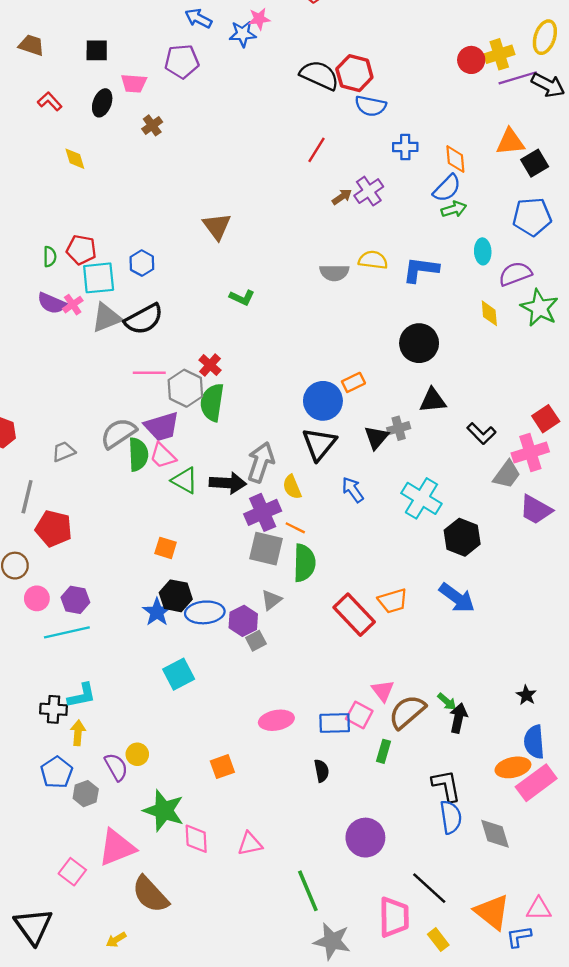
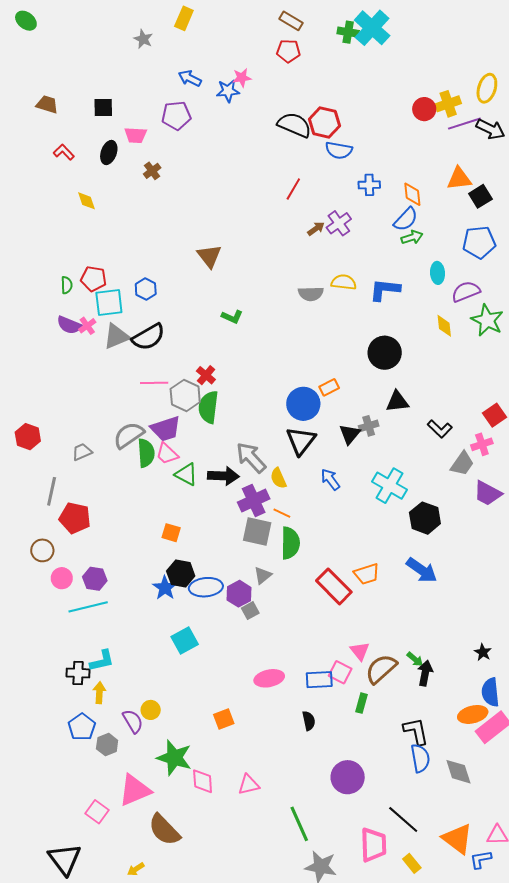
pink cross: (530, 452) -> (482, 444), size x0.7
gray arrow: (261, 462) -> (251, 458), turned -60

